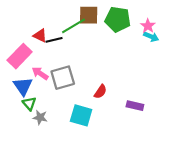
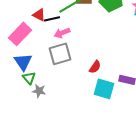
pink arrow: (40, 73) -> (62, 33), moved, turned -56
cyan square: (81, 115) -> (104, 89), moved

